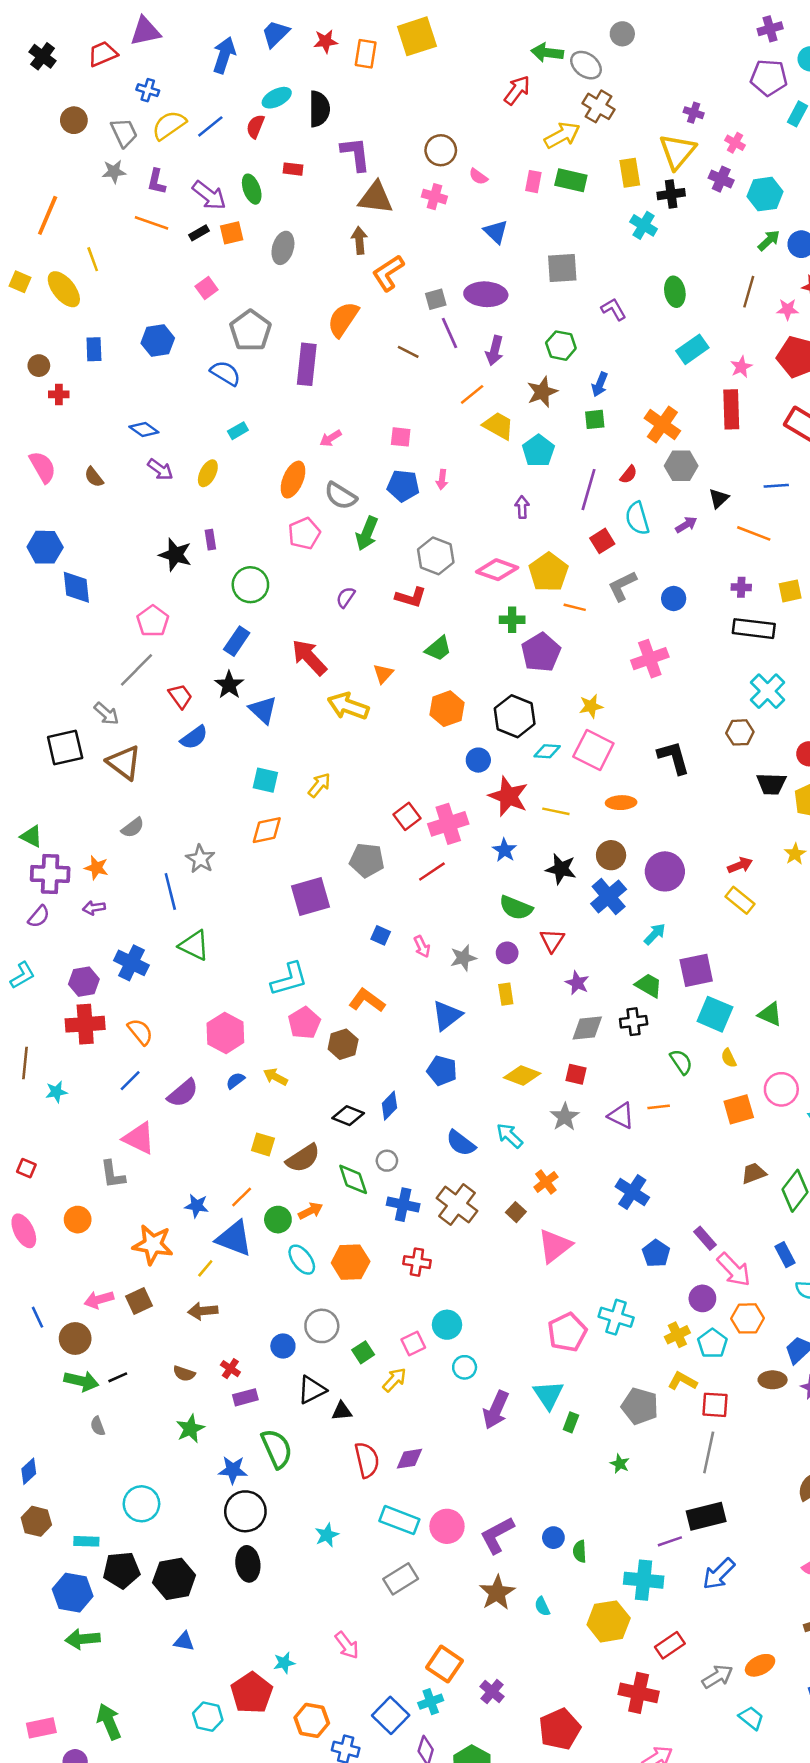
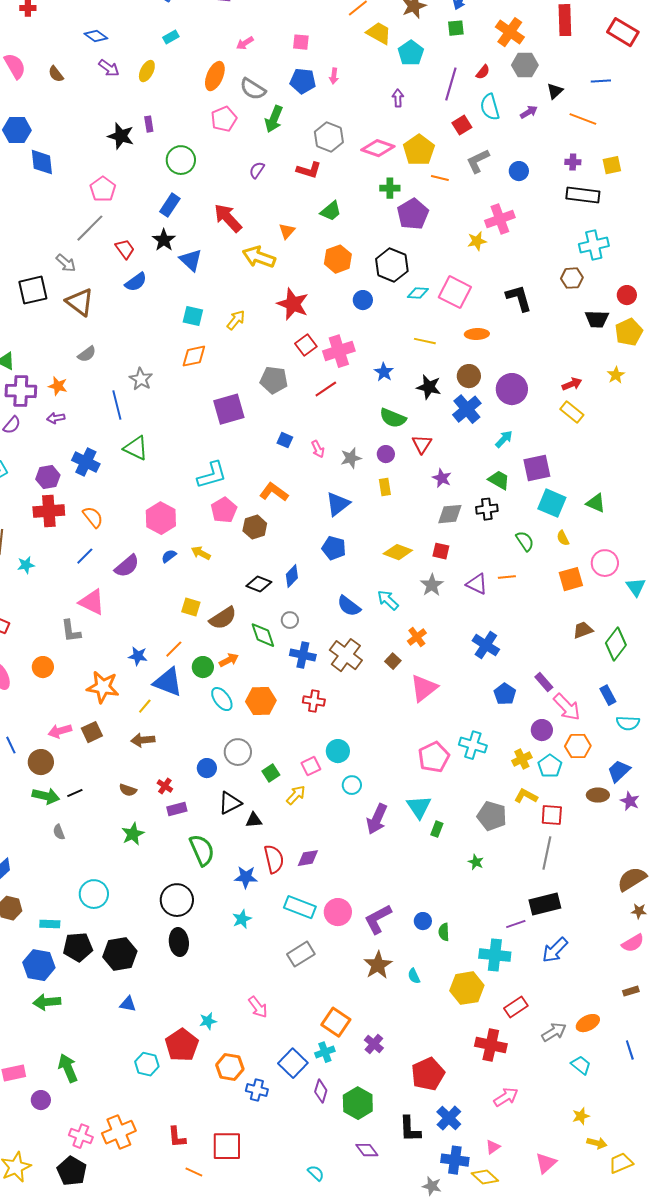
cyan cross: (768, 691) -> (594, 245), turned 32
yellow star: (591, 706) -> (477, 241), moved
red star: (508, 796) -> (293, 304), moved
blue star: (233, 1470) -> (246, 877), moved

